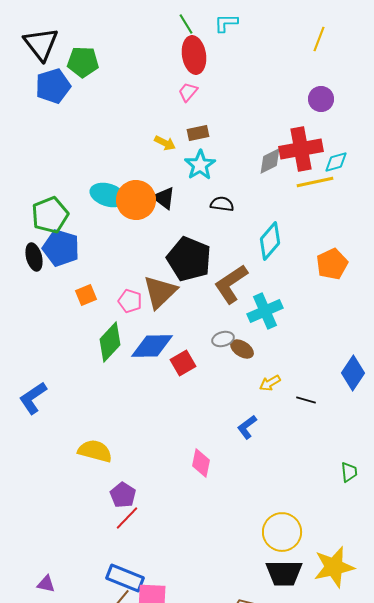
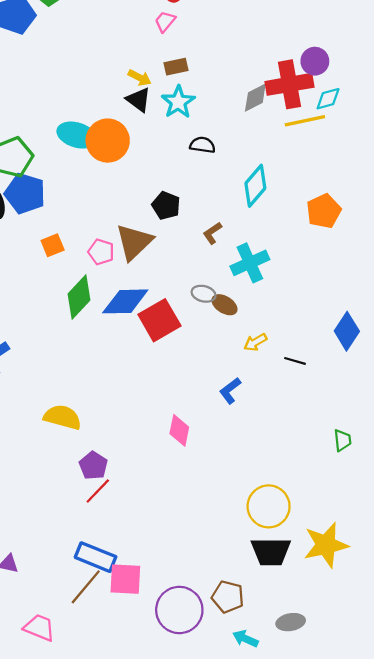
purple circle: (321, 99) -> (315, 61), moved
black triangle: (164, 198) -> (139, 100), moved
black pentagon: (189, 259) -> (166, 206), size x0.6
brown L-shape: (231, 284) -> (212, 233), size x0.5
gray ellipse: (223, 339) -> (204, 294), turned 30
red square: (183, 363) -> (159, 320), size x1.5

